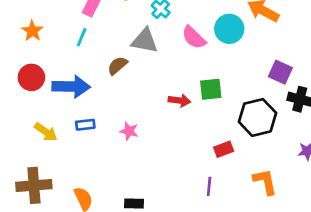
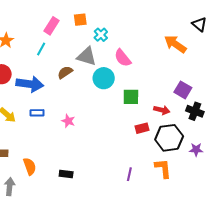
cyan circle: (229, 29) -> (104, 78), moved
red arrow: (179, 100) -> (162, 110), moved
black hexagon: (258, 117) -> (169, 138), moved
red rectangle: (224, 149) -> (142, 128), moved
purple line: (209, 186) -> (129, 174), moved

